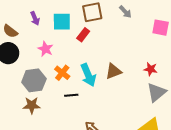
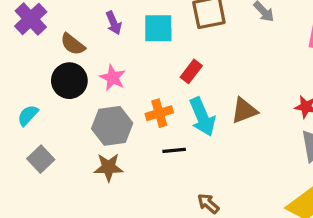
red rectangle: (83, 35) -> (191, 71), moved
pink star: (45, 49) -> (113, 78), moved
orange cross: (62, 73) -> (159, 113), turned 35

